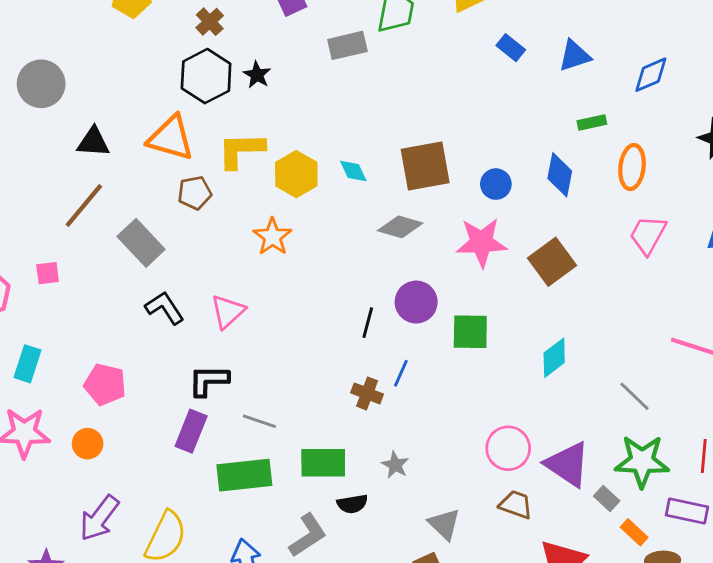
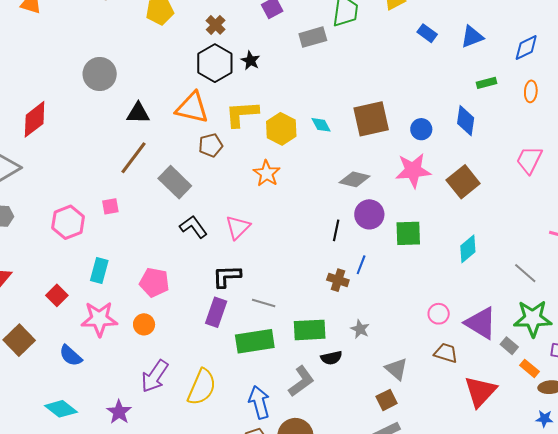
orange ellipse: (632, 167) -> (531, 91), moved, size x0.7
gray diamond: (400, 227) -> (355, 179), moved
pink circle: (508, 448) -> (439, 314), size x0.7

